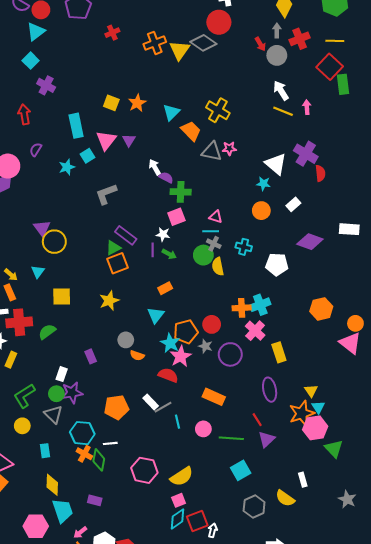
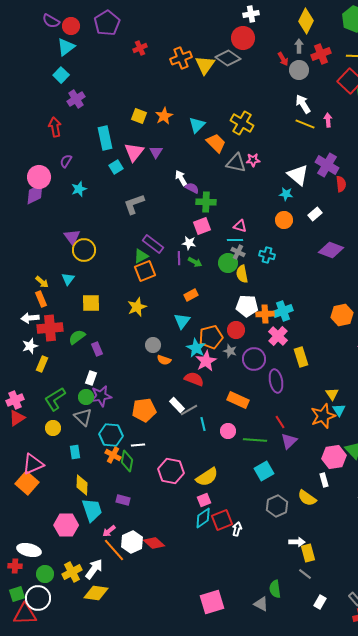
purple cross: (46, 85) -> (76, 99), turned 30
cyan star: (67, 167) -> (79, 189), moved
white pentagon: (277, 264) -> (247, 306), moved
purple rectangle: (91, 356) -> (97, 349), moved
purple ellipse: (270, 390) -> (276, 381), moved
pink hexagon: (315, 428) -> (334, 457), moved

